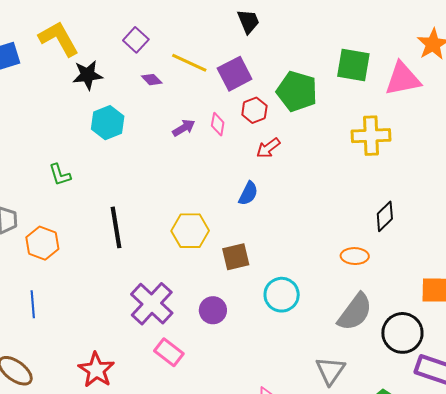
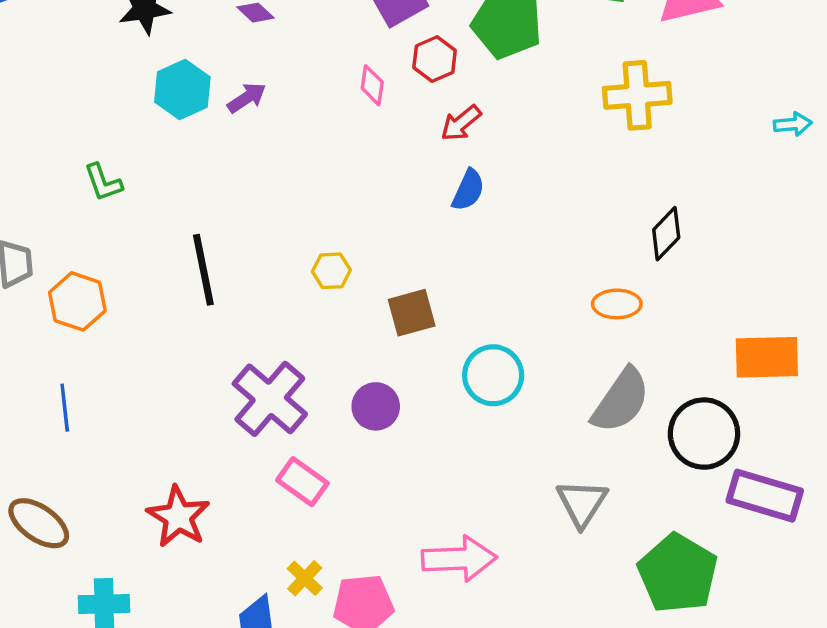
purple arrow: (184, 128) -> (247, 98), moved
blue semicircle: (248, 193) -> (468, 190), moved
yellow hexagon: (190, 231) -> (331, 271), size x0.6

